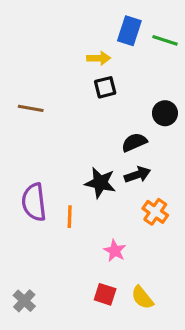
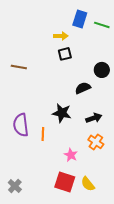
black arrow: (137, 175) -> (94, 118), moved
orange cross: (155, 212) -> (96, 142), moved
red square: (105, 294) -> (65, 182), size x1.5

